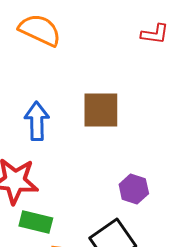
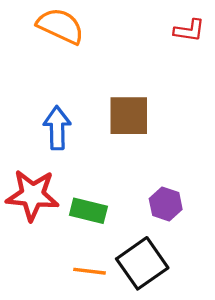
green rectangle: (36, 222) -> (88, 211), moved

